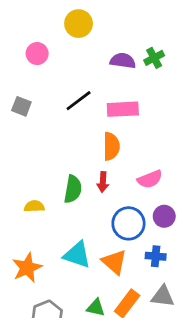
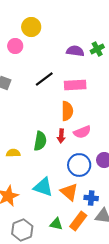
yellow circle: (79, 24) -> (31, 27), moved
pink semicircle: (150, 179) -> (82, 132), moved
blue cross: (156, 256) -> (91, 198), moved

